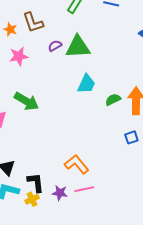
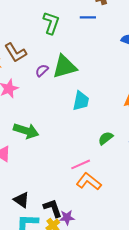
green semicircle: (113, 100) -> (106, 138), moved
pink line: (84, 189) -> (81, 164), moved
purple star: (60, 193) -> (67, 217), moved

